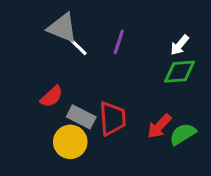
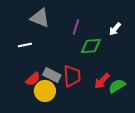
white line: (78, 47) -> (25, 45), moved, turned -56
green diamond: (180, 72) -> (91, 46), moved
red semicircle: (52, 97) -> (33, 79), moved

